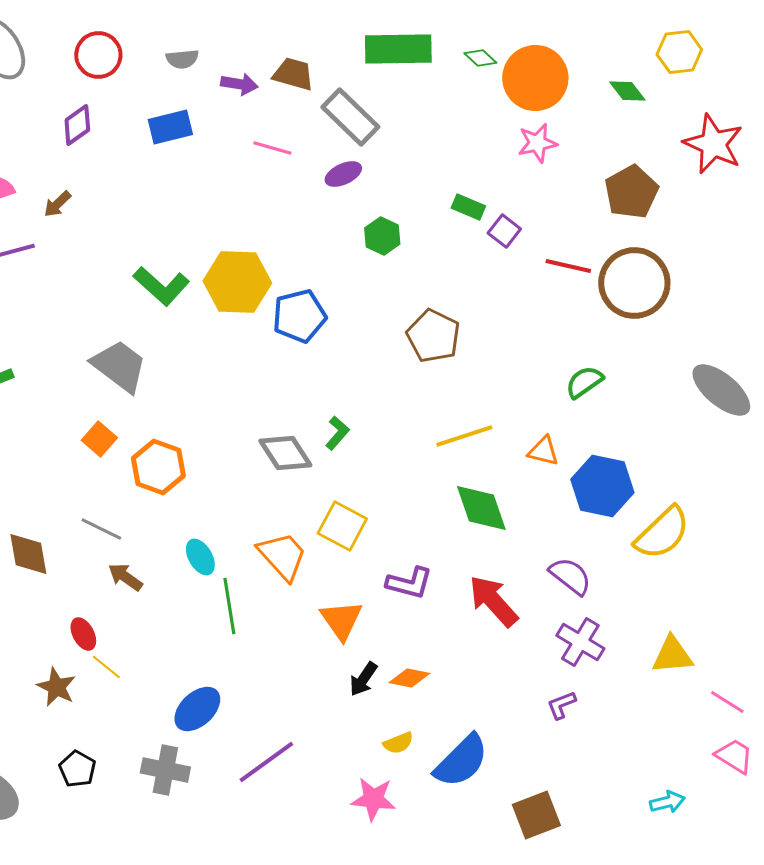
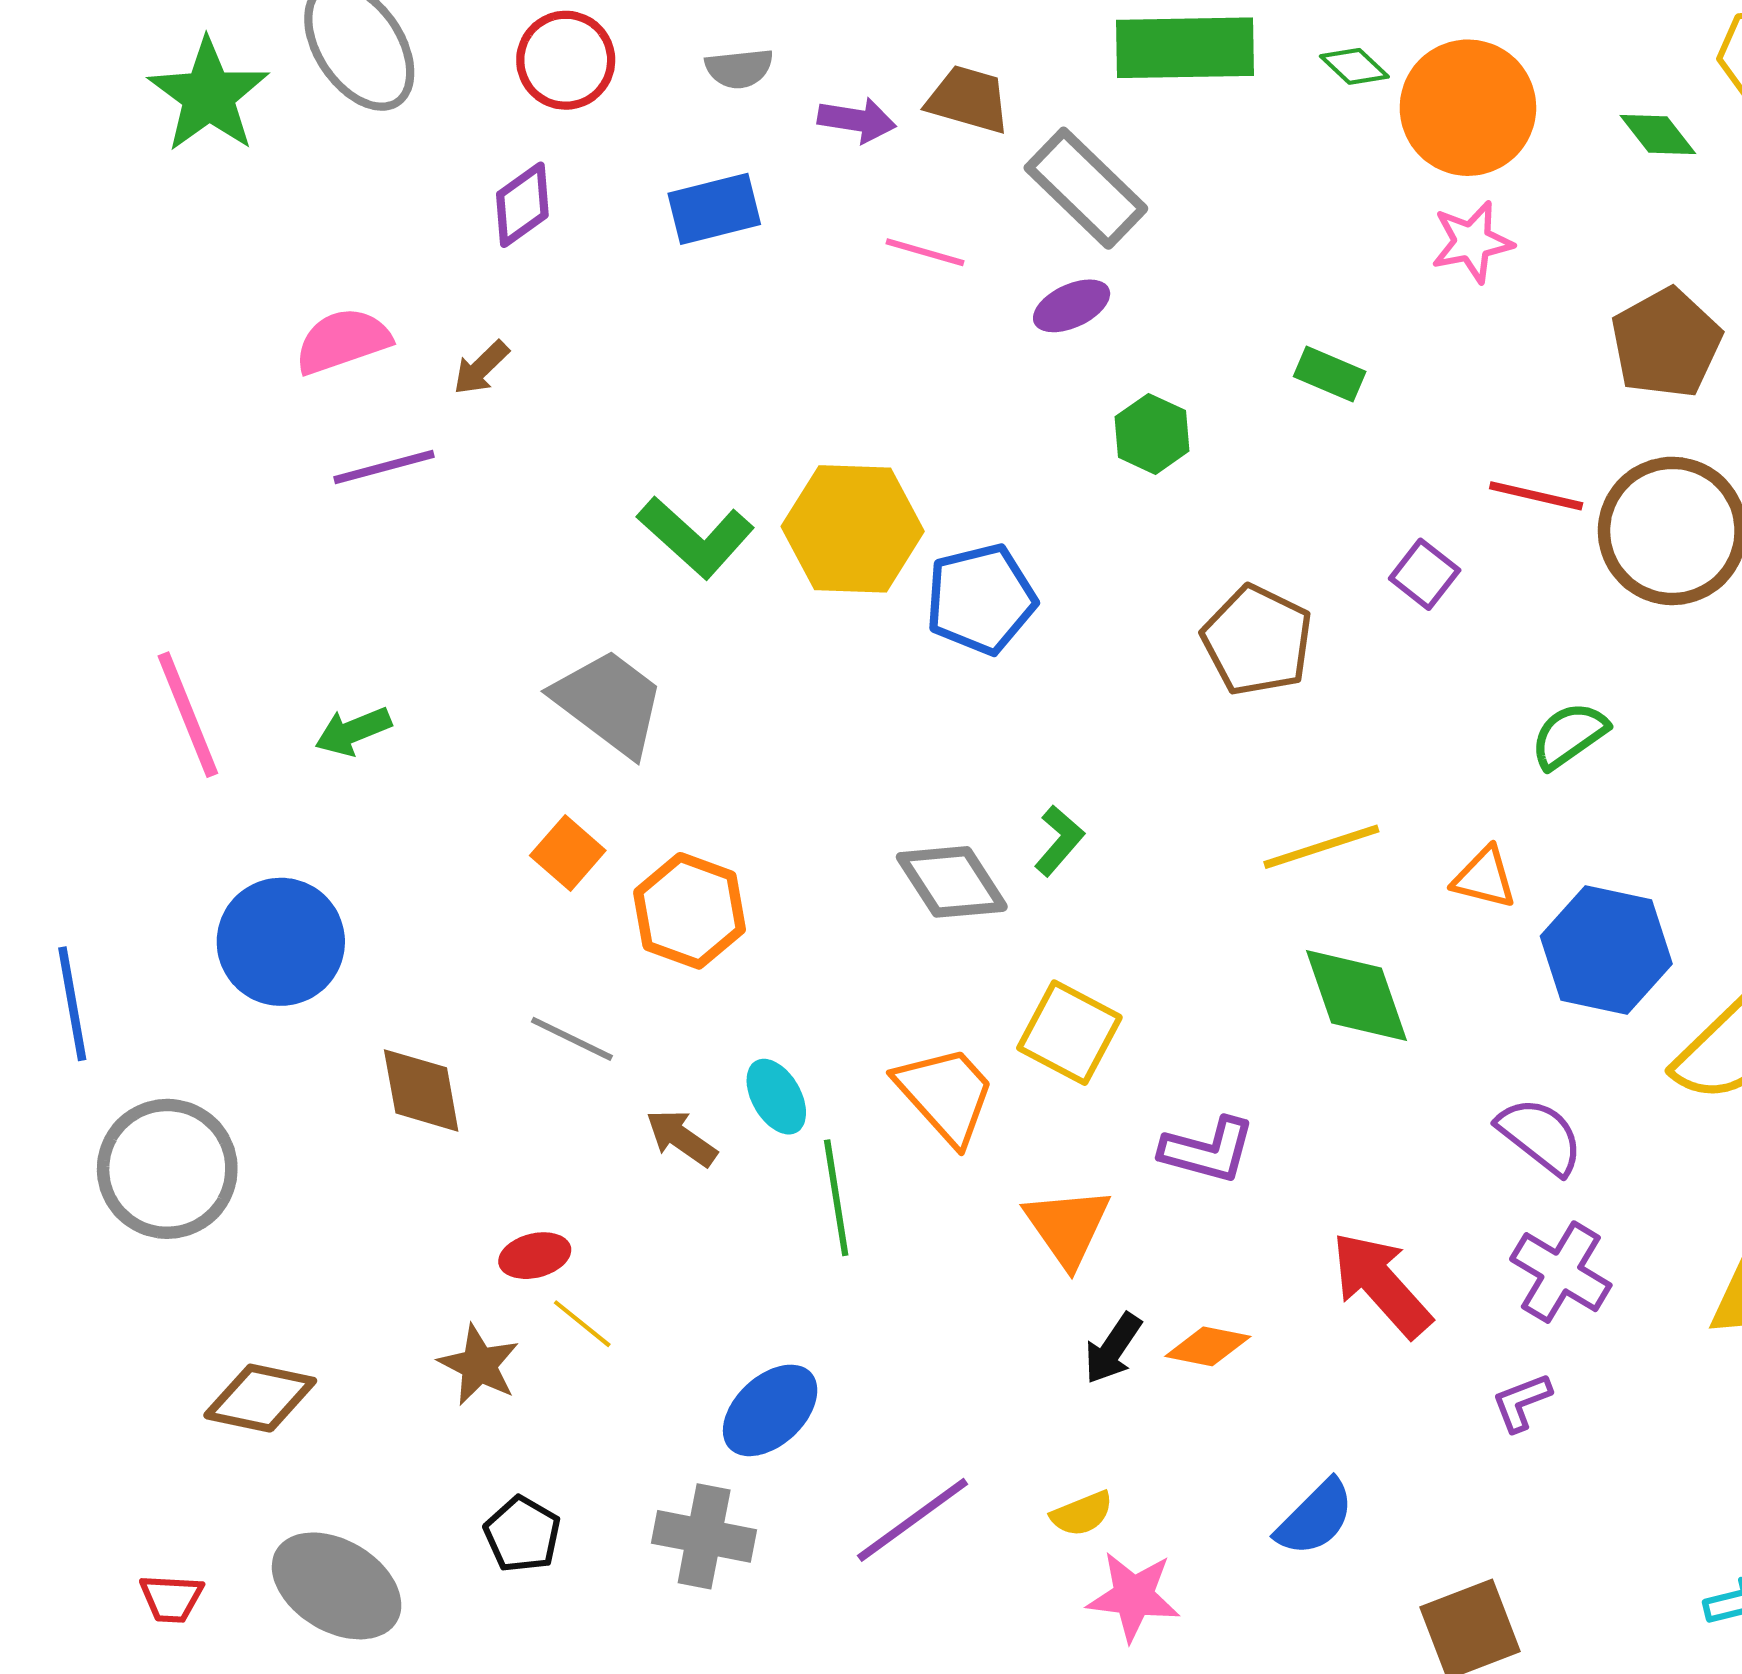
purple square: (504, 231) -> (1425, 574), moved
brown arrow: (125, 577) -> (681, 1138), moved
red arrow: (493, 601) -> (1381, 1285), moved
red ellipse: (83, 634) -> (535, 1256), turned -76
yellow semicircle: (398, 743) -> (1082, 1514), moved
blue semicircle: (461, 761) -> (1315, 1518), size x0.7

